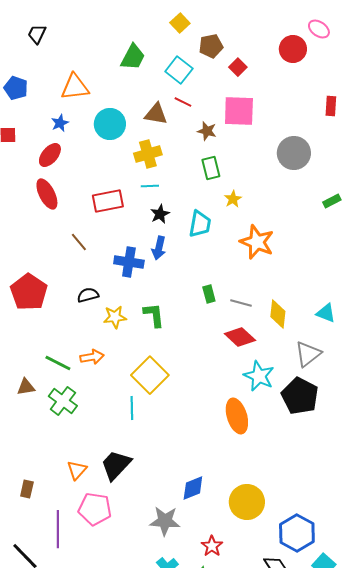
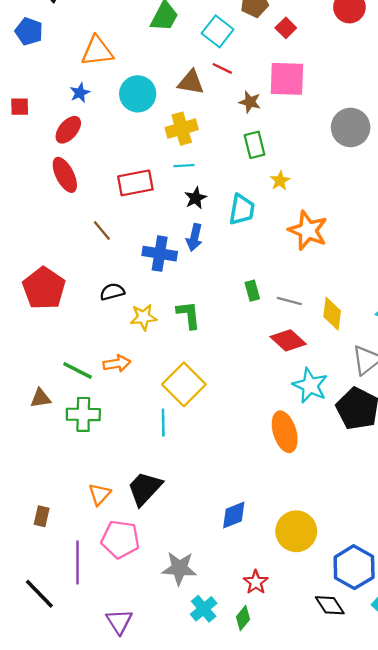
blue pentagon: (16, 88) -> (29, 31), moved
green cross: (63, 401) -> (83, 414), turned -36
gray star: (165, 521) -> (179, 568), moved

